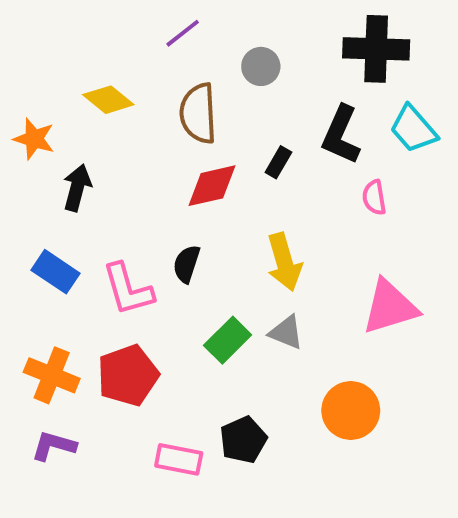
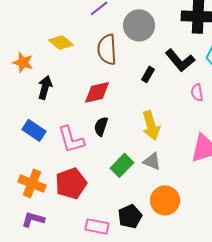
gray circle: (261, 66) -> (139, 25), size x1.6
black L-shape: (341, 135) -> (180, 60), turned -64
red diamond: (212, 186) -> (97, 92), moved
orange circle: (351, 411) -> (165, 200), moved

